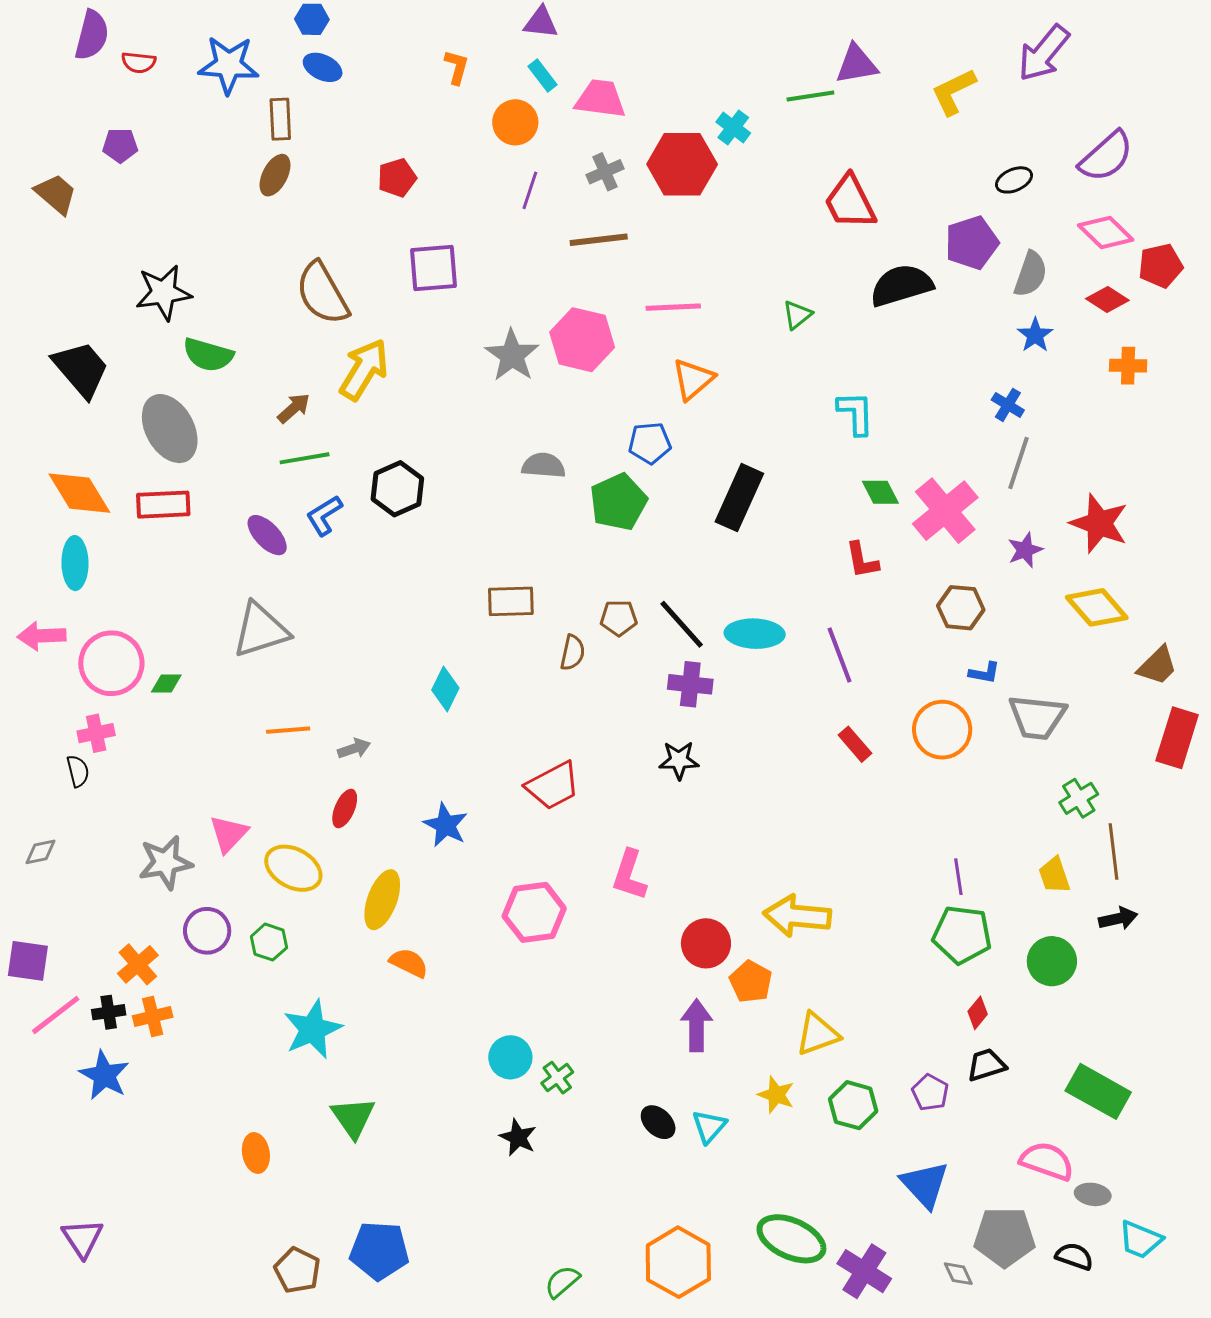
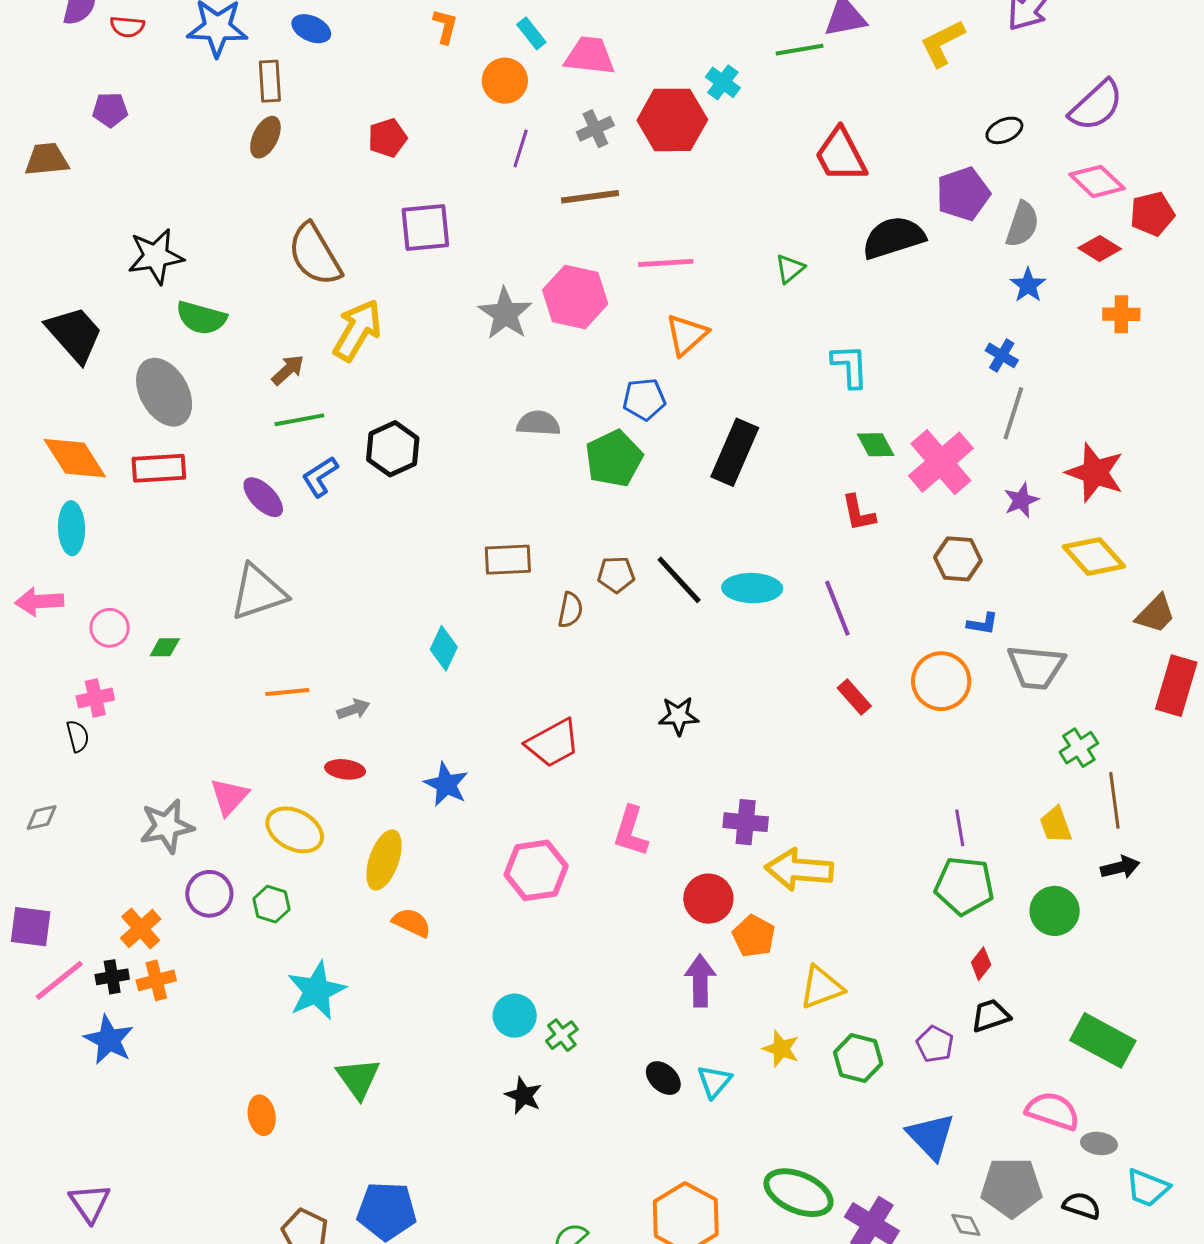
brown trapezoid: (56, 194) -> (47, 159), turned -45
pink circle: (111, 663) -> (110, 628), size x0.6
purple cross: (690, 684) -> (746, 822), moved
red ellipse: (345, 808) -> (345, 769), turned 75

